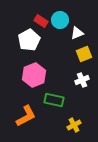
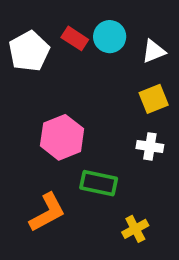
white triangle: (77, 33) -> (154, 51), moved
white pentagon: (29, 40) -> (29, 51), moved
white cross: (82, 80) -> (150, 146), turned 32

